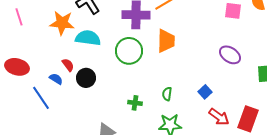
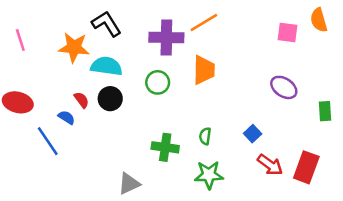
green circle: (129, 51) -> (158, 82), size x0.7
black circle: (86, 78) -> (110, 99), moved
green cross: (135, 103) -> (165, 147), size x1.5

